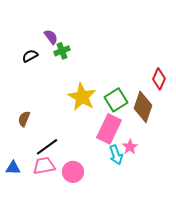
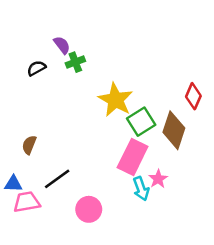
yellow star: (82, 97) -> (116, 100), moved
pink trapezoid: (44, 166) -> (27, 202), moved
blue triangle: (13, 168) -> (13, 184), moved

